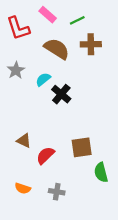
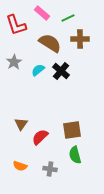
black cross: (61, 94) -> (61, 71), moved
brown triangle: (24, 141) -> (21, 124), turned 40
green semicircle: (101, 172) -> (75, 155), moved

